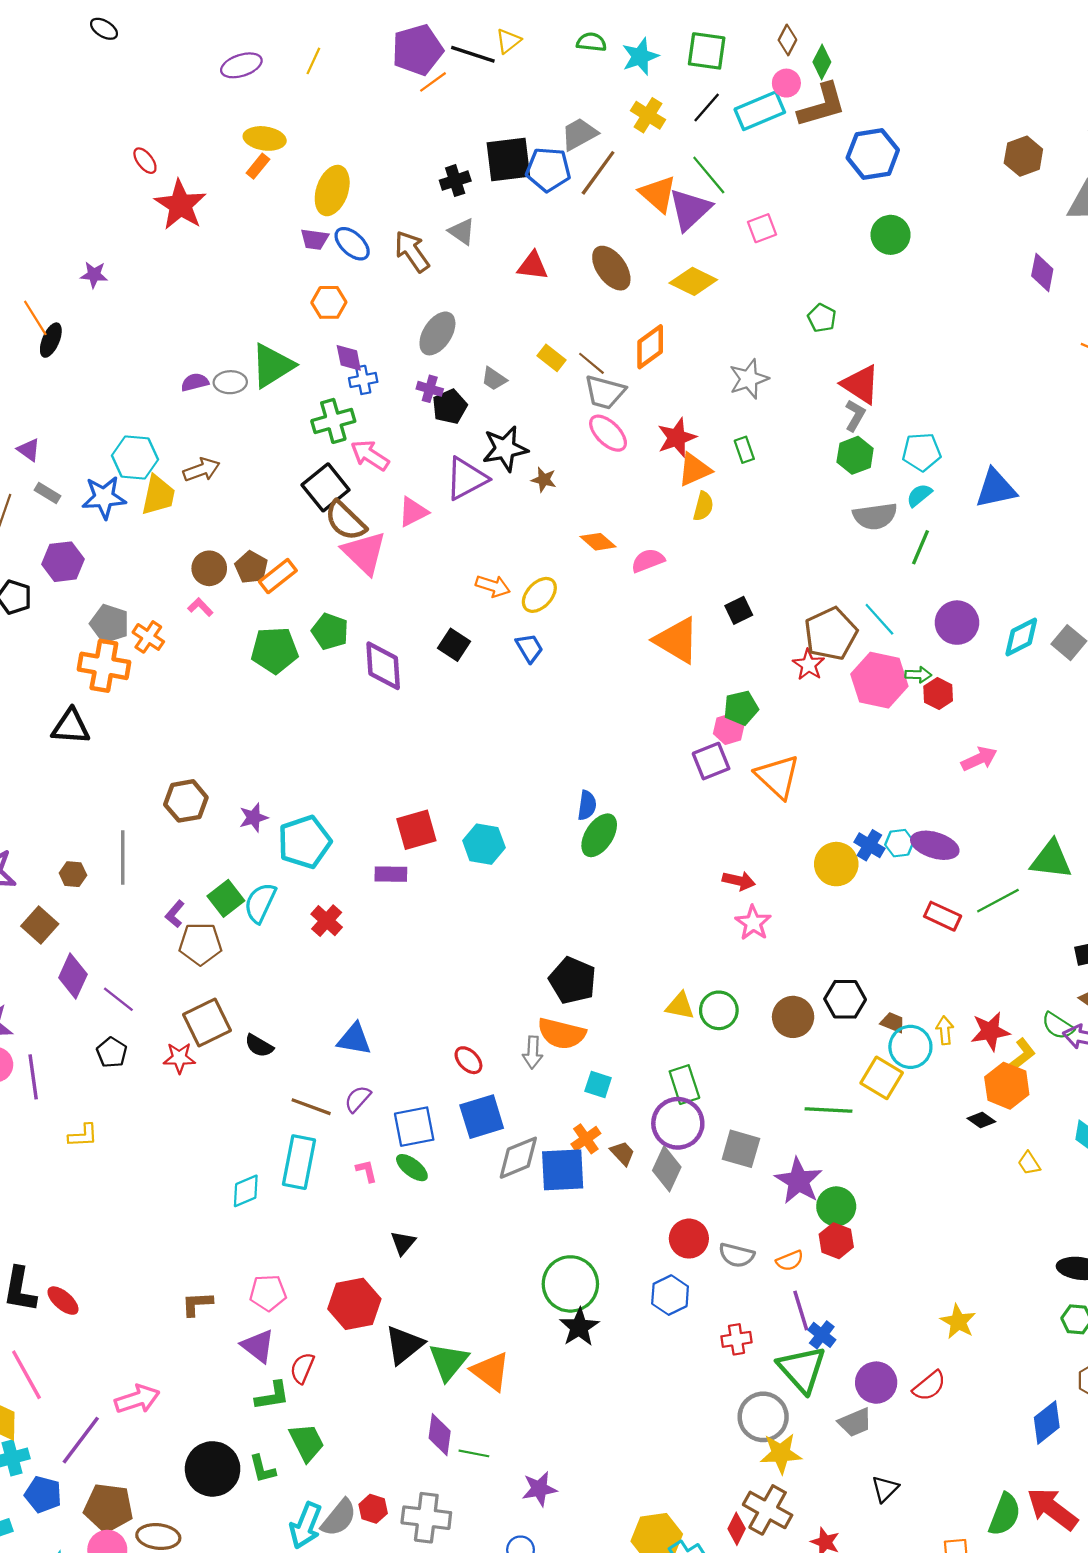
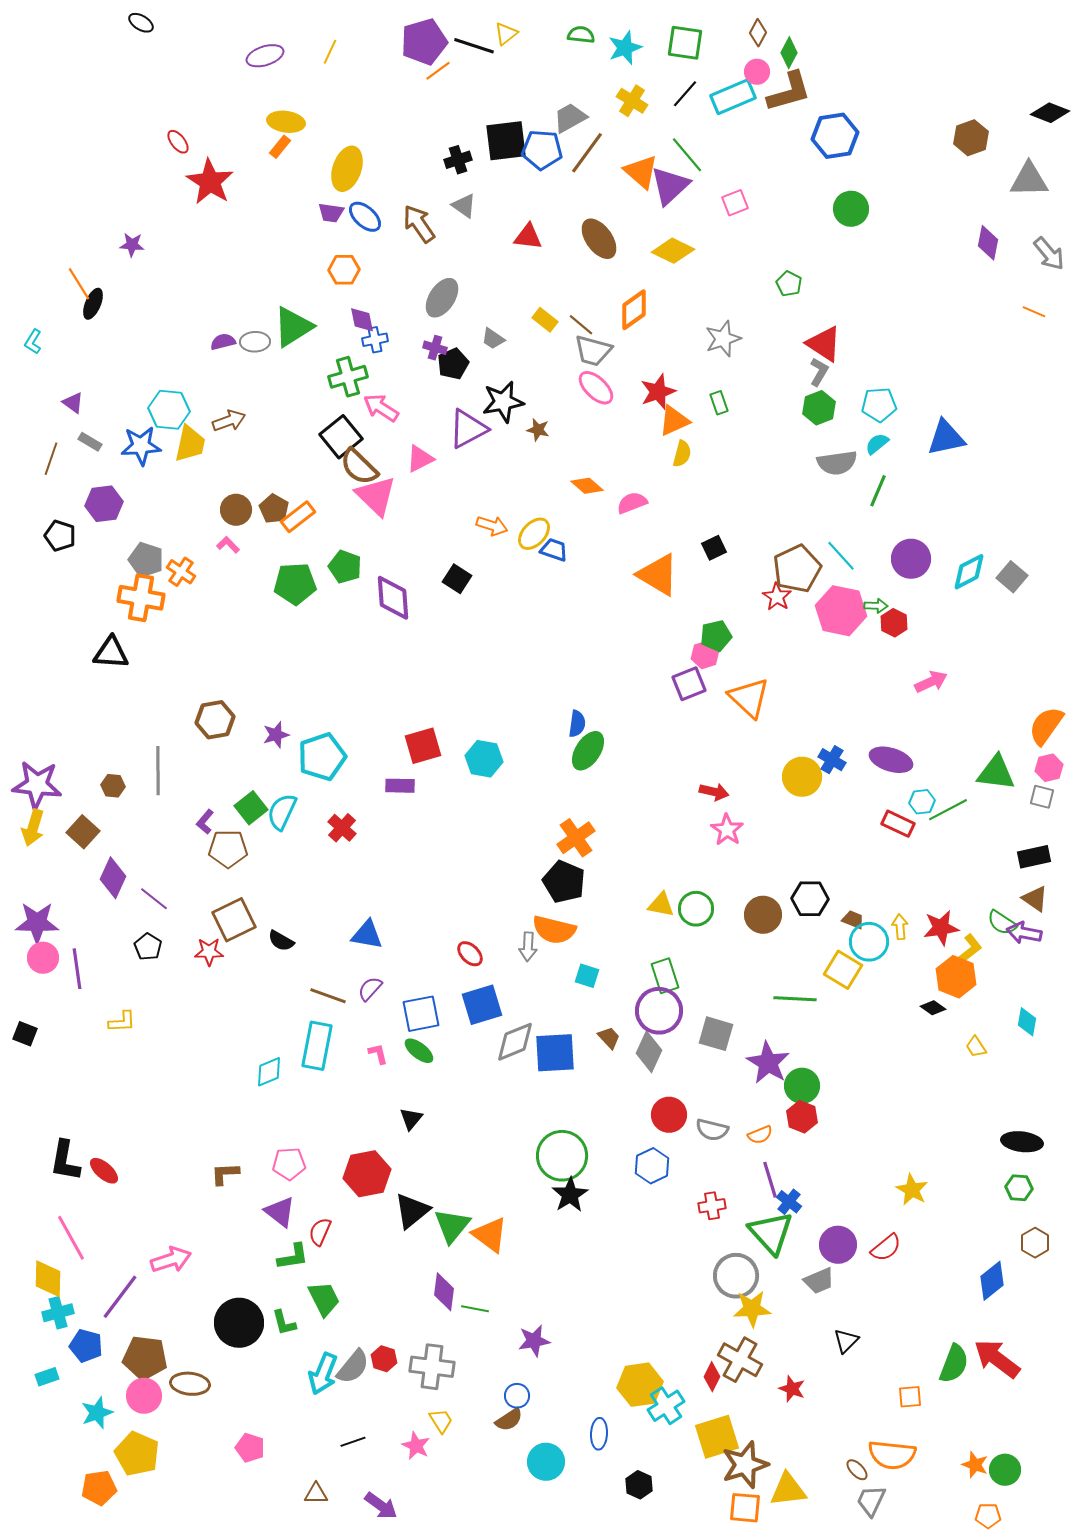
blue trapezoid: (529, 648) -> (554, 550), moved, turned -40
cyan hexagon: (899, 843) -> (922, 802), moved
orange cross: (586, 1139) -> (576, 838), moved, size x1.4

